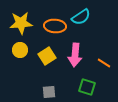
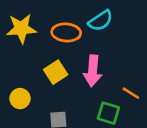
yellow circle: (20, 50) -> (20, 99), moved
orange line: (104, 63) -> (131, 93), moved

